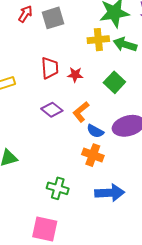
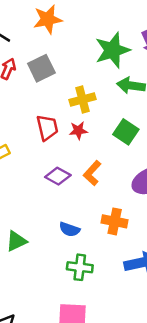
yellow cross: (98, 40) -> (83, 100), moved
blue semicircle: (95, 131) -> (70, 229), moved

